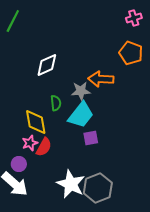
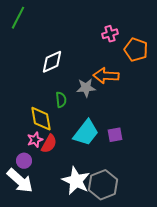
pink cross: (134, 18) -> (110, 34), moved
cyan trapezoid: (81, 115) -> (86, 133), moved
purple square: (91, 138) -> (115, 135), moved

